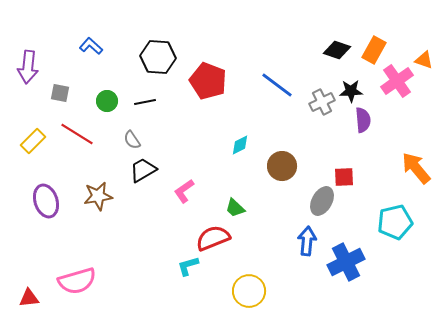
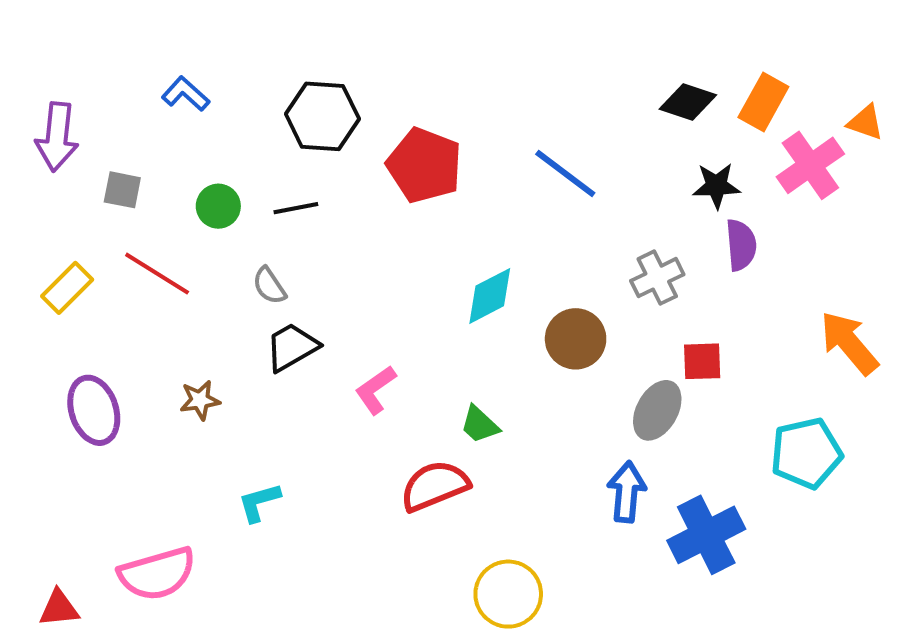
gray cross: (322, 102) -> (657, 278), moved
cyan diamond: (240, 145) -> (490, 296), size x1.4
brown star: (98, 196) -> (200, 400), size x0.7
cyan L-shape: (188, 266) -> (259, 502), moved

